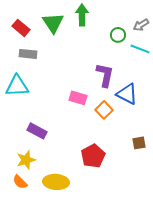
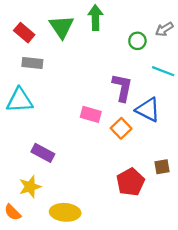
cyan line: (140, 49) -> (163, 71), moved
red pentagon: (93, 156) -> (130, 182), moved
orange semicircle: (20, 182) -> (13, 212), moved

